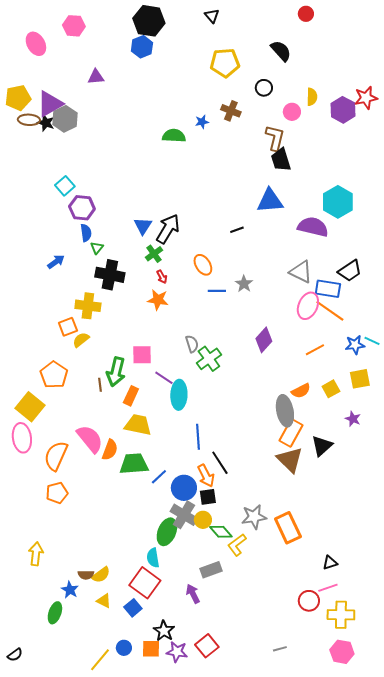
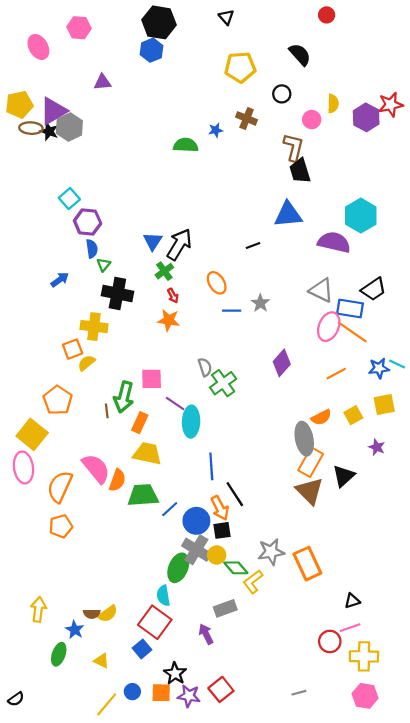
yellow arrow: (36, 554) -> (38, 609), moved
yellow triangle: (104, 601) -> (101, 661), moved

